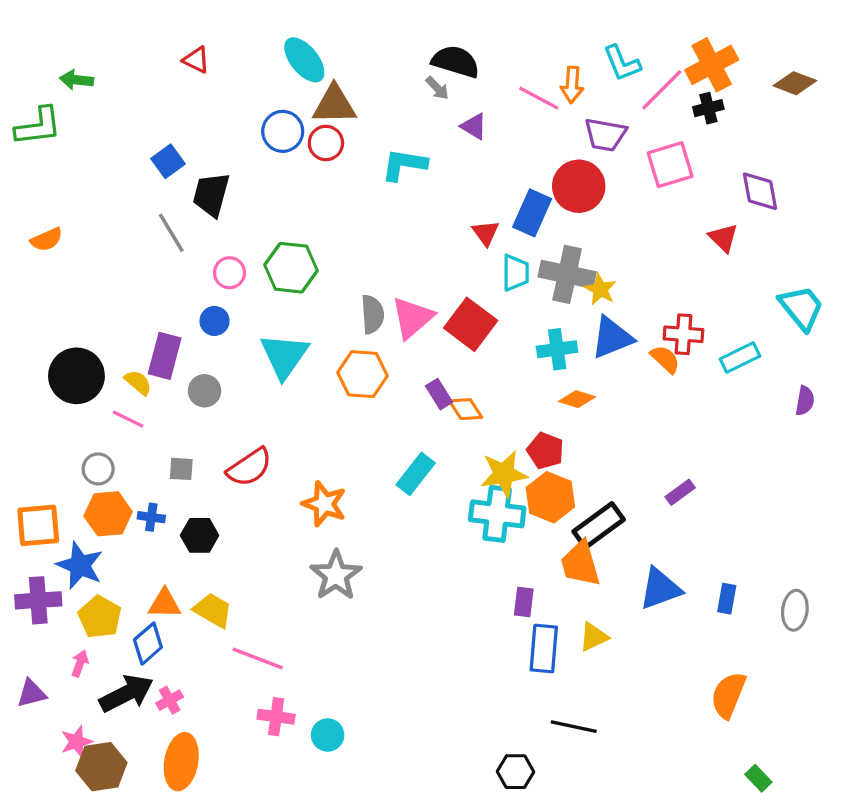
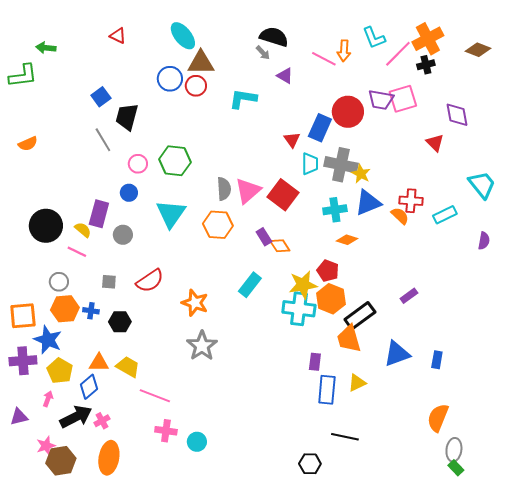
purple trapezoid: (605, 135) -> (381, 100), moved
gray ellipse: (795, 610) -> (454, 450), moved

